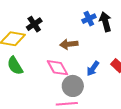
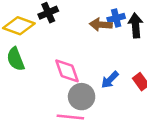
brown arrow: (69, 44) -> (101, 25), moved

